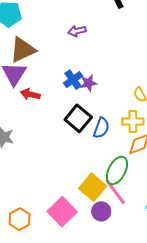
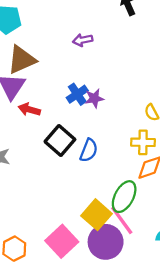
black square: (78, 118) -> (60, 140), moved
blue semicircle: (101, 128) -> (89, 150), moved
purple circle: (101, 211) -> (106, 242), size x1.6

